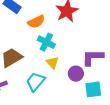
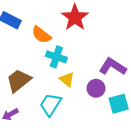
orange semicircle: (36, 22) -> (41, 35), turned 72
purple L-shape: (93, 57) -> (113, 67), turned 40

